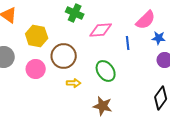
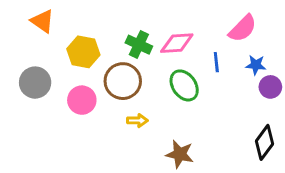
green cross: (75, 13) -> (139, 45), moved
blue star: (159, 38) -> (256, 65), moved
green ellipse: (106, 71) -> (184, 85), moved

